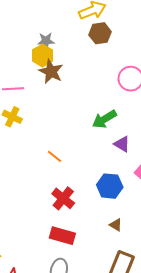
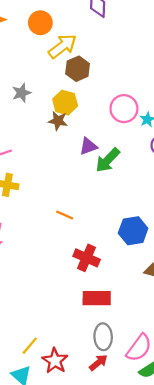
yellow hexagon: (43, 56) -> (65, 103), moved
brown star: (51, 72) -> (58, 121), moved, size x0.7
purple triangle: (122, 144) -> (88, 146), moved, turned -36

